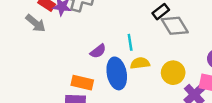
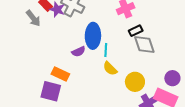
yellow semicircle: (140, 63) -> (110, 68), turned -140
blue ellipse: (117, 73) -> (93, 36), moved

